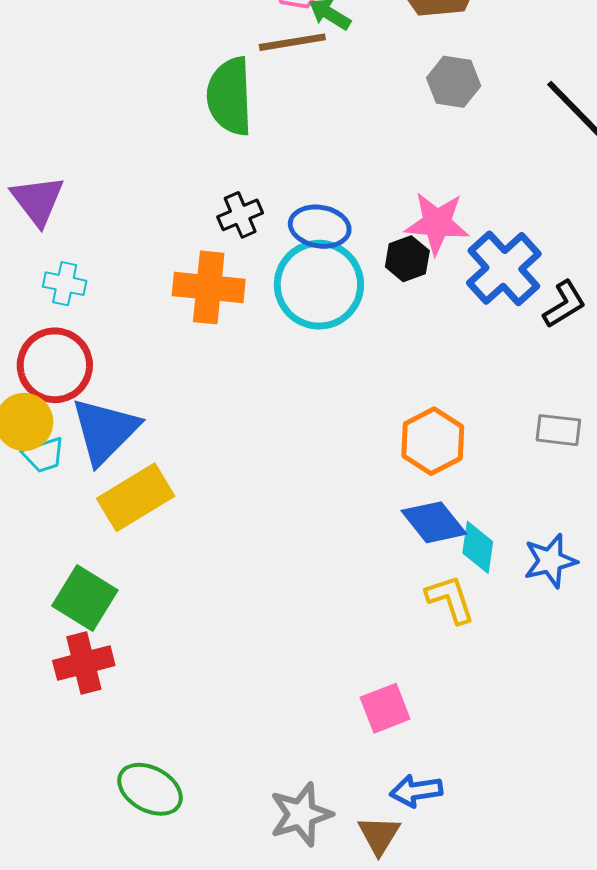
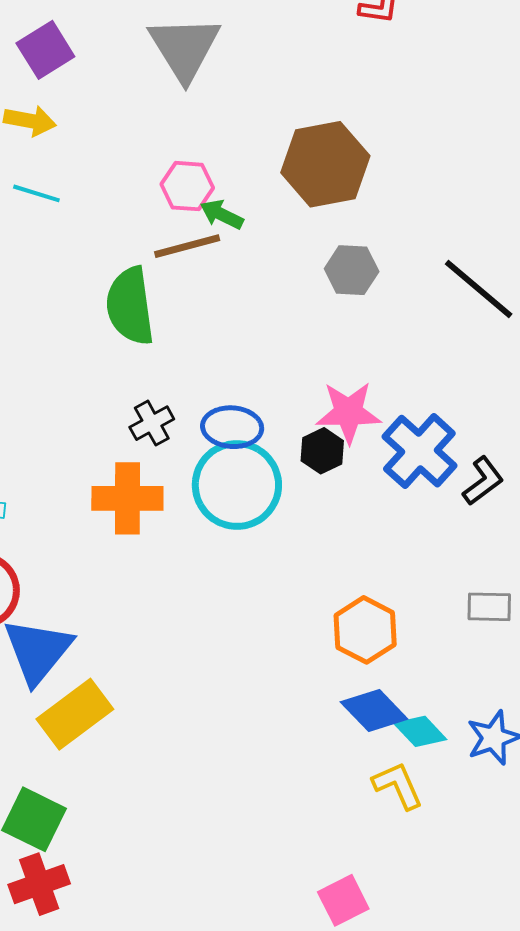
cyan diamond: (478, 547) -> (420, 731), turned -46

